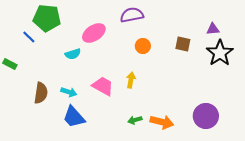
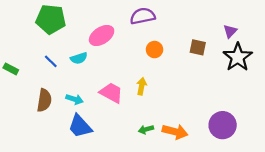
purple triangle: (213, 29) -> (230, 31), turned -40
blue line: (29, 37) -> (51, 61), moved

